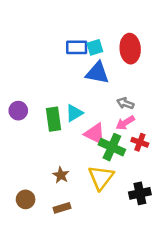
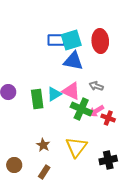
cyan square: (95, 47) -> (71, 40), size x1.5
pink arrow: (125, 123) -> (96, 111), moved
pink triangle: (95, 134) -> (71, 91), moved
green cross: (112, 147) -> (81, 109), moved
brown rectangle: (62, 208) -> (44, 172), turned -40

